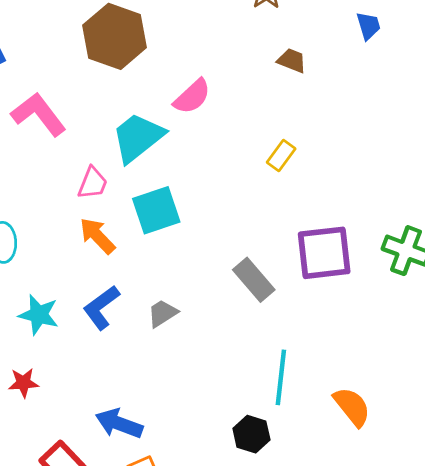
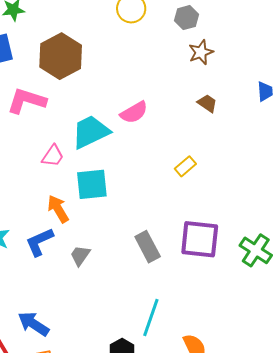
brown hexagon: (115, 36) -> (61, 56), moved
pink L-shape: (39, 114) -> (27, 101), turned -48
orange arrow: (97, 236) -> (58, 209), moved
gray trapezoid: (162, 313) -> (80, 255), turned -35

